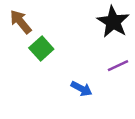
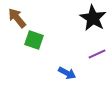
green square: (41, 49) -> (34, 40), turned -30

